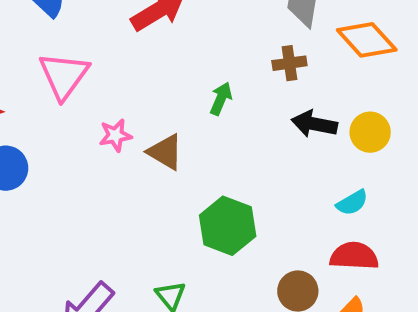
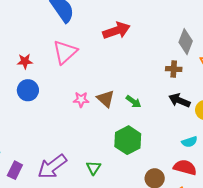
green arrow: (221, 99) -> (134, 102), moved, turned 91
pink star: (115, 135) -> (81, 100), moved

